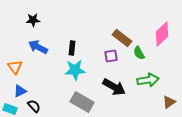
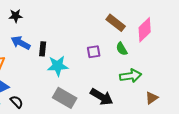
brown rectangle: (122, 38) -> (116, 23), moved
black rectangle: (72, 48) -> (43, 49), moved
black arrow: (114, 87) -> (102, 97), moved

